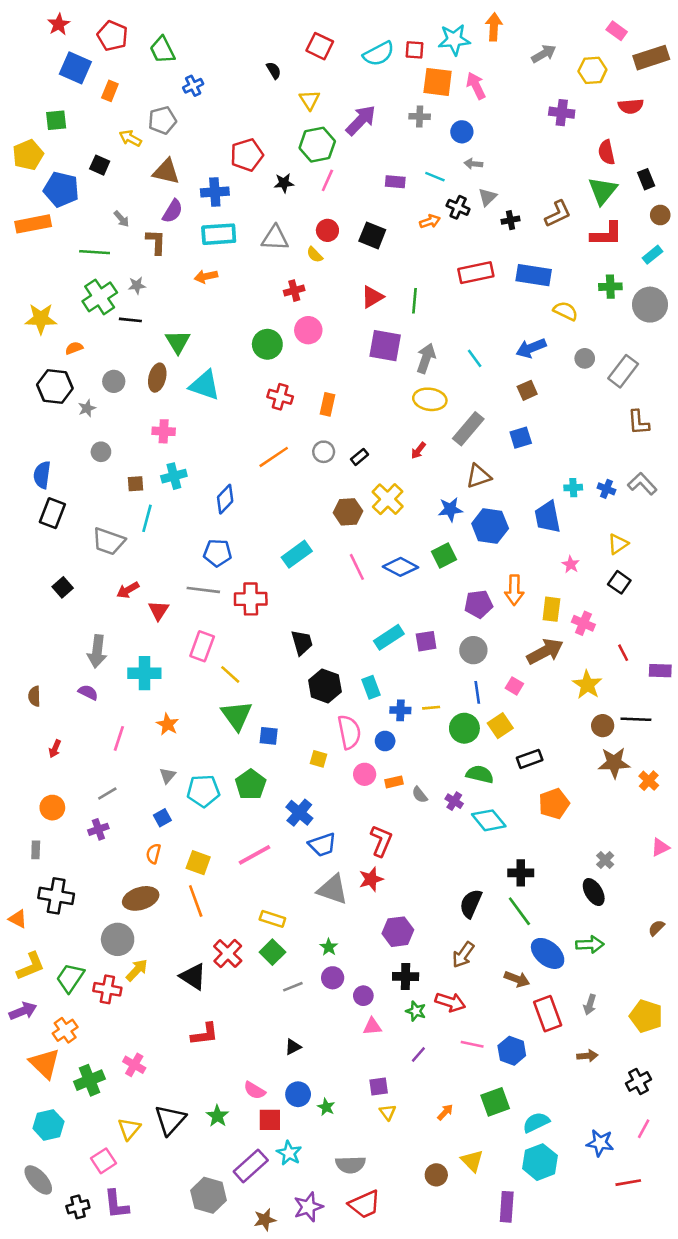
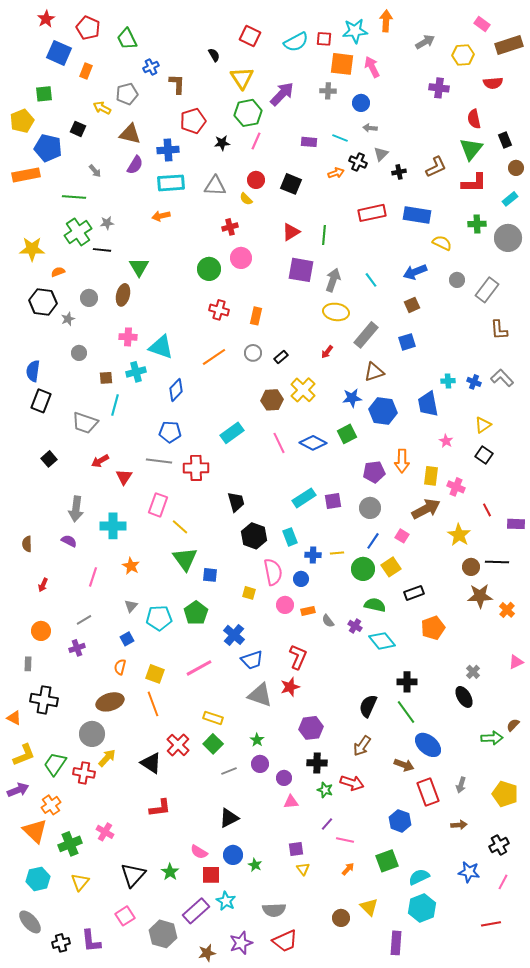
yellow triangle: (310, 100) -> (242, 78), size x1.4
brown L-shape: (156, 242) -> (177, 84), moved
cyan triangle: (205, 385) -> (161, 347), moved
blue line: (477, 692) -> (373, 541), turned 42
green arrow: (590, 944) -> (492, 738), moved
pink line: (472, 1044) -> (345, 840), moved
black triangle: (293, 1047) -> (229, 818), size x1.5
yellow triangle: (129, 1129) -> (80, 882), moved
blue star: (600, 1143) -> (469, 872), moved
pink square: (104, 1161) -> (125, 916), moved

